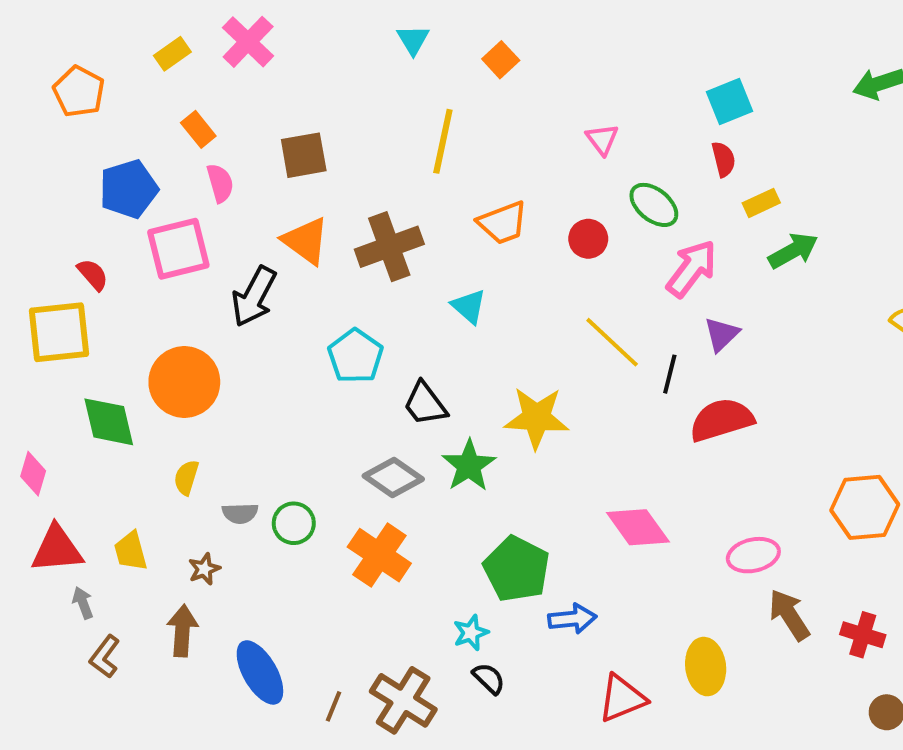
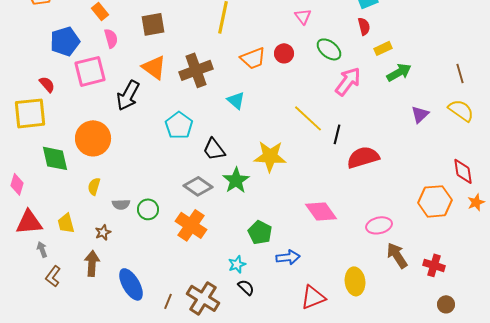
red circle: (588, 239) -> (284, 53), moved
purple triangle: (722, 334) -> (420, 114), moved
green pentagon: (517, 569) -> (260, 232), size x0.7

